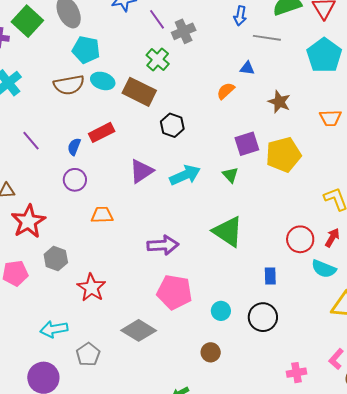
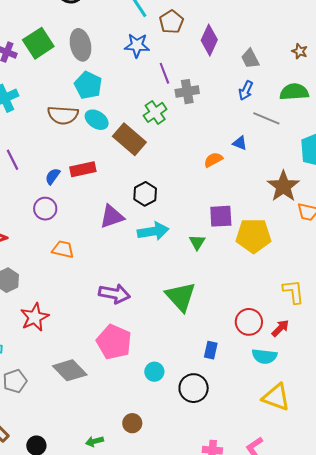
brown star: (279, 102) -> (283, 186), moved, size x1.4
black hexagon: (172, 125) -> (145, 194), moved
cyan semicircle: (324, 269) -> (264, 356), turned -30
brown circle: (211, 352) -> (132, 423), moved

